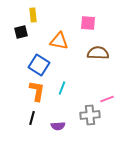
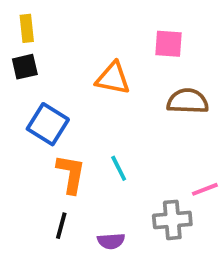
yellow rectangle: (33, 15) -> (27, 28), moved
black square: (21, 32) -> (25, 67), moved
blue square: (39, 65) -> (48, 124), moved
cyan line: (62, 88) -> (119, 168), turned -48

